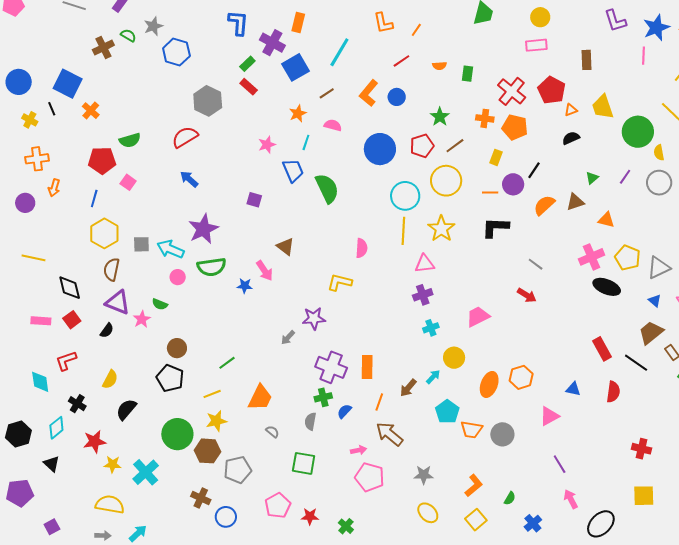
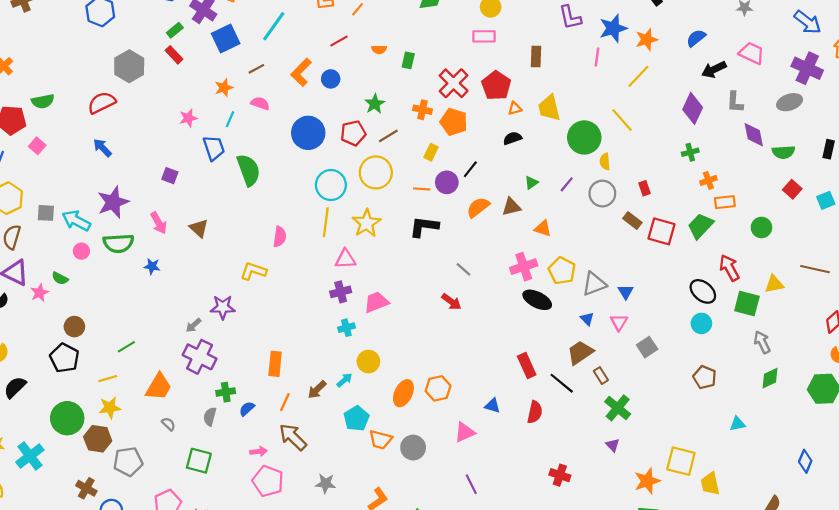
pink arrow: (265, 271) -> (159, 223), moved
pink trapezoid: (478, 317) -> (376, 302), moved
purple cross: (331, 367) -> (200, 357), moved

